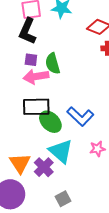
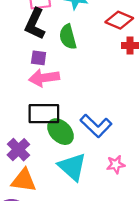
green semicircle: (53, 64) -> (68, 37), moved
orange triangle: (20, 163) -> (24, 180), turned -50
purple cross: (44, 167) -> (18, 150), moved

